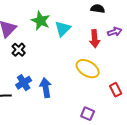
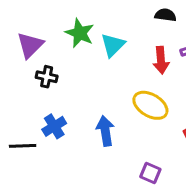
black cross: (19, 50) -> (47, 77), turned -32
blue arrow: (46, 88) -> (105, 131), moved

